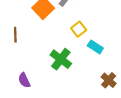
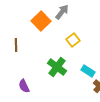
cyan rectangle: (95, 47) -> (88, 71), moved

